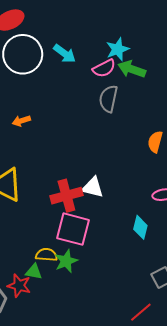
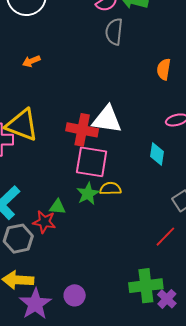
white triangle: (93, 187) -> (107, 119), size x1.4
red cross: (66, 196) -> (82, 130), turned 32
yellow semicircle: (46, 255) -> (110, 189), moved

